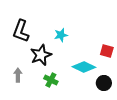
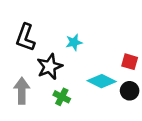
gray arrow: (18, 75) -> (22, 91), size x1.5
black circle: (104, 83) -> (130, 91), moved

